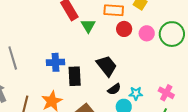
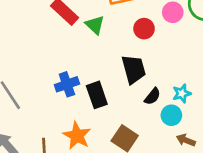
red circle: (124, 29) -> (144, 29), moved
black trapezoid: (107, 66) -> (134, 69), turned 40

